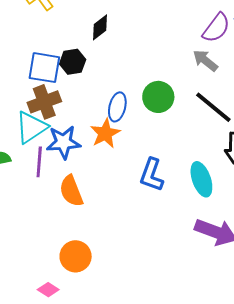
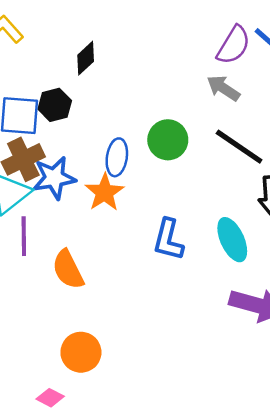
blue star: (63, 142) -> (54, 178), moved

